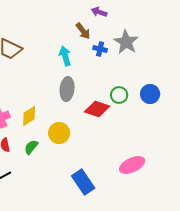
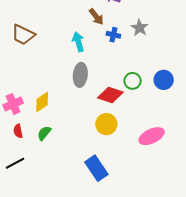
gray star: (126, 42) -> (140, 28), size x0.7
yellow circle: (59, 133) -> (106, 124), moved
pink ellipse: (132, 165) -> (152, 136), moved

